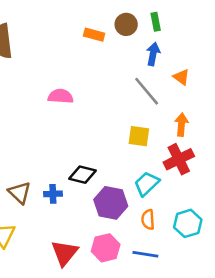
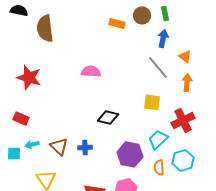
orange arrow: (181, 125) -> (187, 82), moved
black diamond: (82, 175) -> (108, 117), moved
cyan hexagon: (188, 223) -> (183, 160), moved

